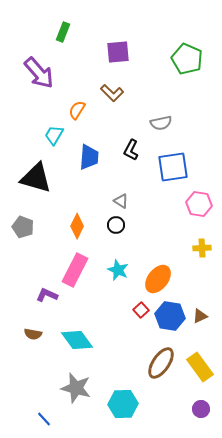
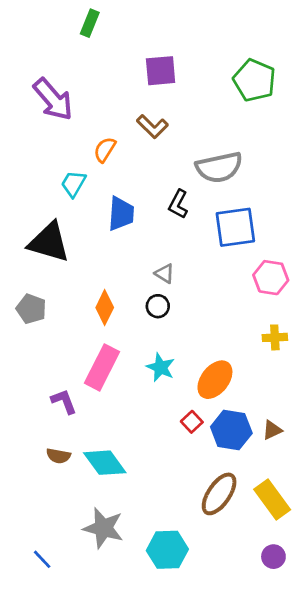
green rectangle: (63, 32) -> (90, 23), moved
gray semicircle: (161, 123) -> (219, 167), size x1.6
purple L-shape: (47, 295) -> (64, 401), turned 45
brown semicircle: (33, 334) -> (58, 456), moved
blue line: (44, 419) -> (42, 559), moved

